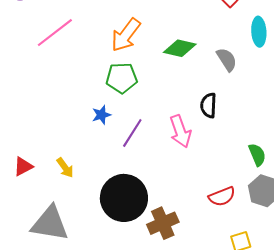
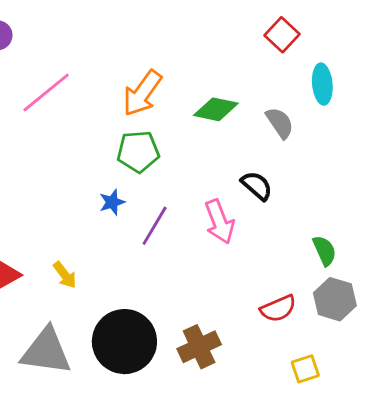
black semicircle: (208, 105) -> (257, 186), turned 130
black circle: (124, 198) -> (124, 342), moved

